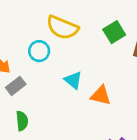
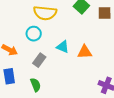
gray rectangle: (16, 86) -> (39, 60), moved

